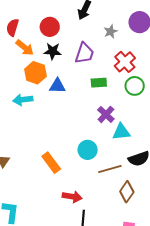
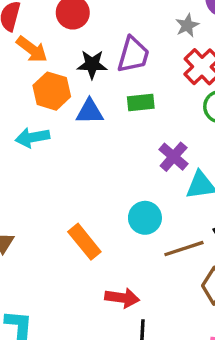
gray star: (111, 31) -> (187, 25), moved
black star: (52, 51) -> (92, 64), moved
green rectangle: (99, 83) -> (141, 102), moved

